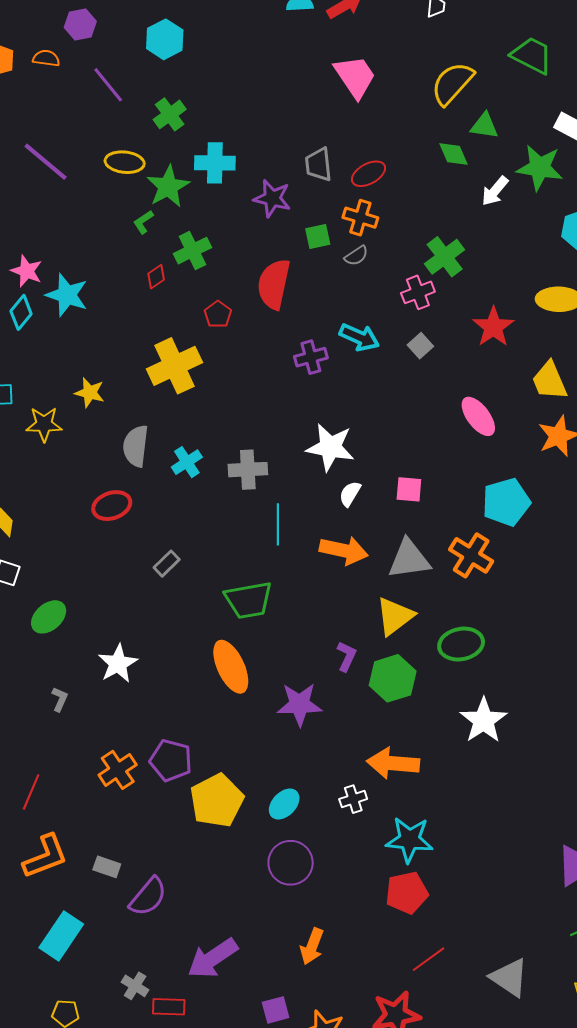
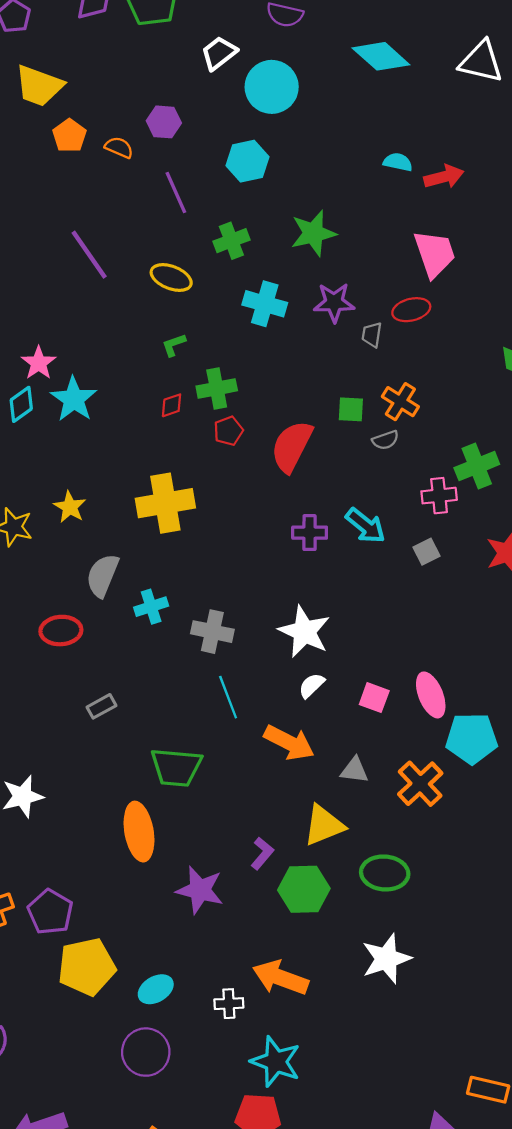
gray trapezoid: (318, 165) -> (372, 335), size x0.7
red ellipse: (369, 174) -> (411, 310), moved
green star: (168, 187) -> (313, 233), moved
purple star: (272, 198) -> (334, 302), moved, turned -30
red pentagon: (218, 314) -> (228, 431), moved
pink ellipse: (478, 416) -> (431, 695), moved
cyan line: (278, 524) -> (228, 697), turned -36
gray triangle: (409, 559) -> (354, 770), size x0.6

